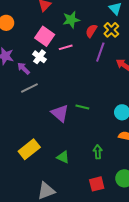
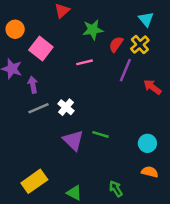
pink square: (45, 36) -> (41, 49), moved
white cross: (40, 57) -> (66, 107), moved
purple arrow: (24, 68) -> (33, 85), turned 32
green arrow: (98, 152) -> (116, 189), turned -32

